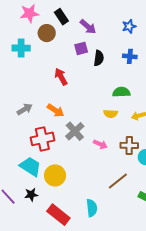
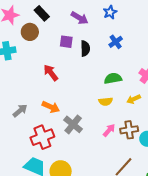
purple arrow: (88, 27) -> (80, 18), moved
purple square: (81, 48) -> (66, 42), turned 32
blue cross: (130, 56) -> (116, 42), turned -32
pink arrow: (100, 144) -> (109, 130), moved, turned -64

